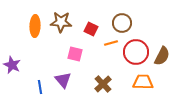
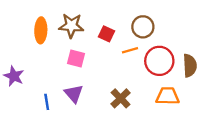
pink square: (75, 54) -> (76, 58), moved
brown semicircle: (162, 56) -> (190, 66), turned -30

